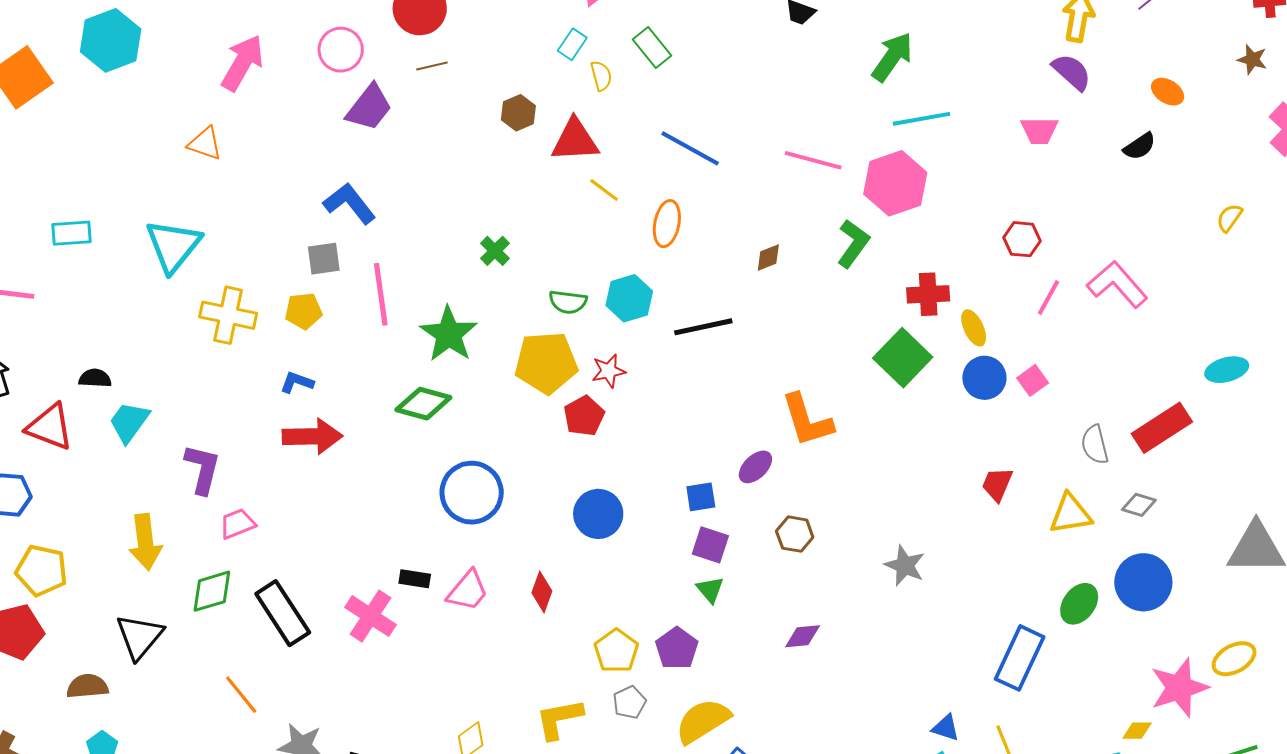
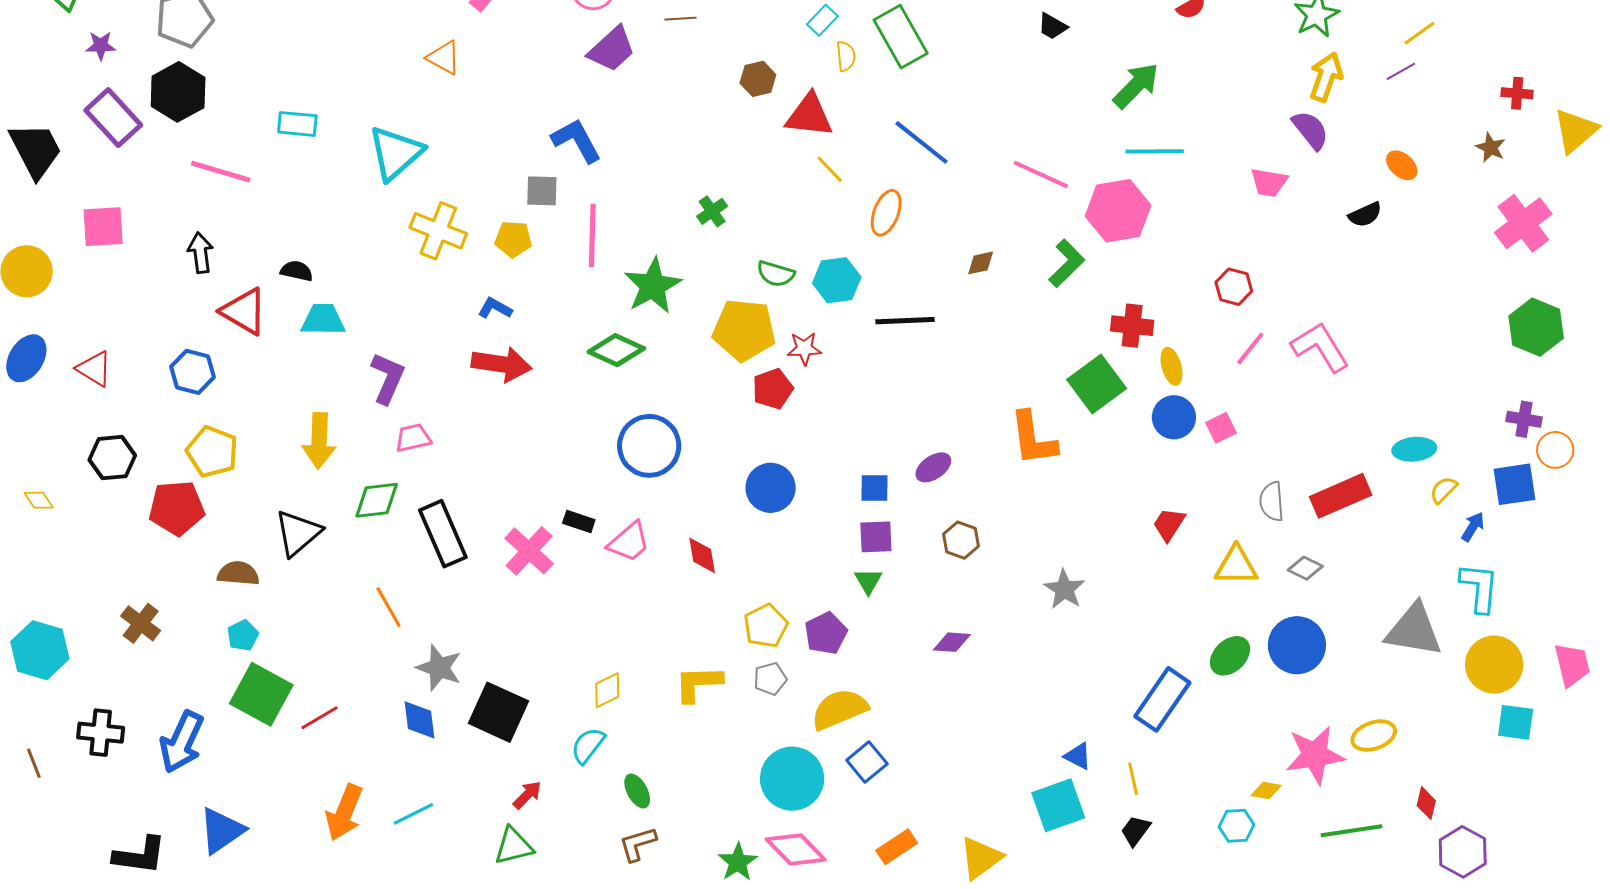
green rectangle: (652, 47) -> (901, 37), size x1.5
yellow semicircle: (1229, 218) -> (1444, 490), moved
orange L-shape: (807, 420) -> (1033, 439), moved
cyan trapezoid: (129, 422) -> (323, 320), turned 45
purple square: (710, 545) -> (876, 537), turned -30
red diamond: (542, 592) -> (702, 555), turned -39

